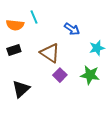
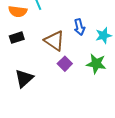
blue arrow: (72, 29) -> (79, 27), moved, turned 42

